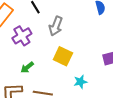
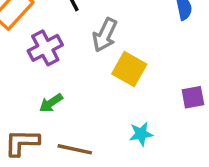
yellow square: (63, 56) -> (129, 69), moved

